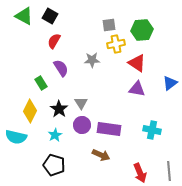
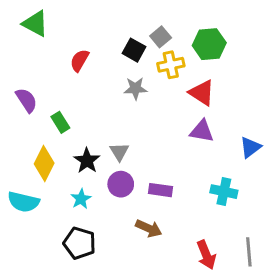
black square: (50, 16) -> (134, 50), moved
gray square: (109, 25) -> (161, 37), turned -32
purple semicircle: (61, 68) -> (26, 100), moved
blue triangle: (170, 83) -> (250, 147), moved
purple rectangle: (109, 129) -> (161, 190), size x0.7

